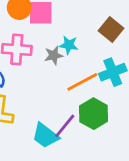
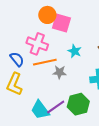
gray star: (54, 55) -> (60, 72), moved
orange line: (82, 82) -> (45, 62), moved

